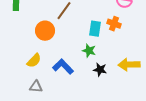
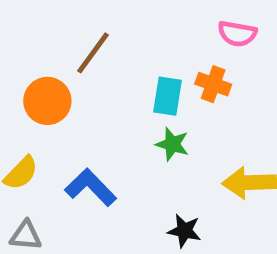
green star: (89, 51) -> (172, 144), moved
black star: (100, 70) -> (184, 231), moved

